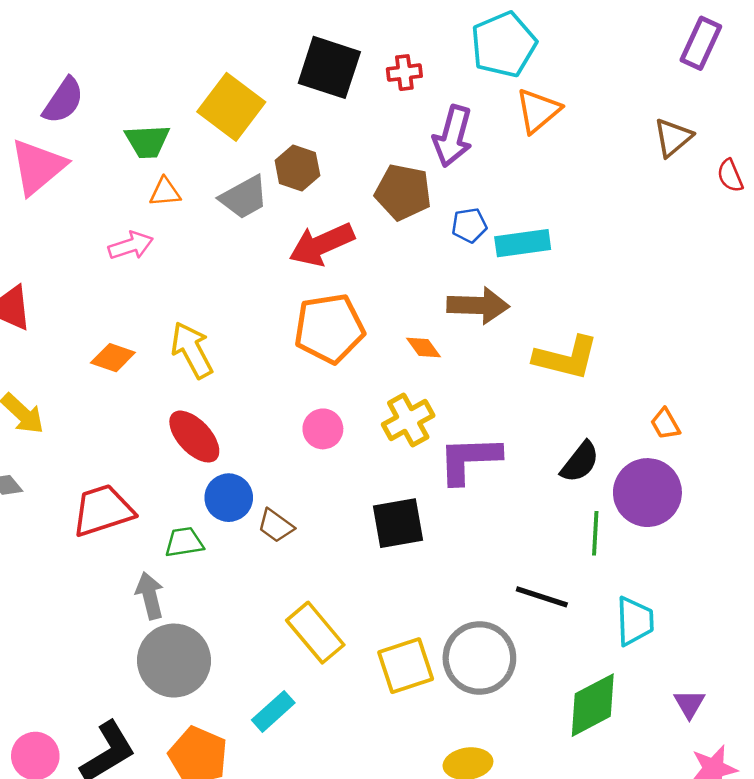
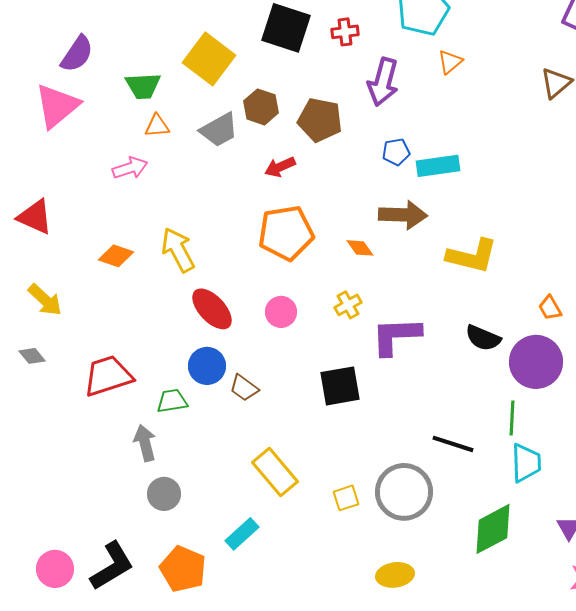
orange triangle: (538, 111) -> (450, 62), size x0.7
brown pentagon: (403, 192) -> (320, 120), moved
red arrow: (322, 244) -> (280, 167), size x0.6
yellow cross: (408, 420) -> (348, 305), size x0.7
red ellipse: (194, 437) -> (212, 309), moved
black semicircle: (580, 462) -> (483, 338), turned 75
green line: (595, 533) -> (512, 418), moved
gray circle: (174, 661) -> (164, 494), size x0.6
yellow square: (406, 666) -> (346, 498), size x0.6

